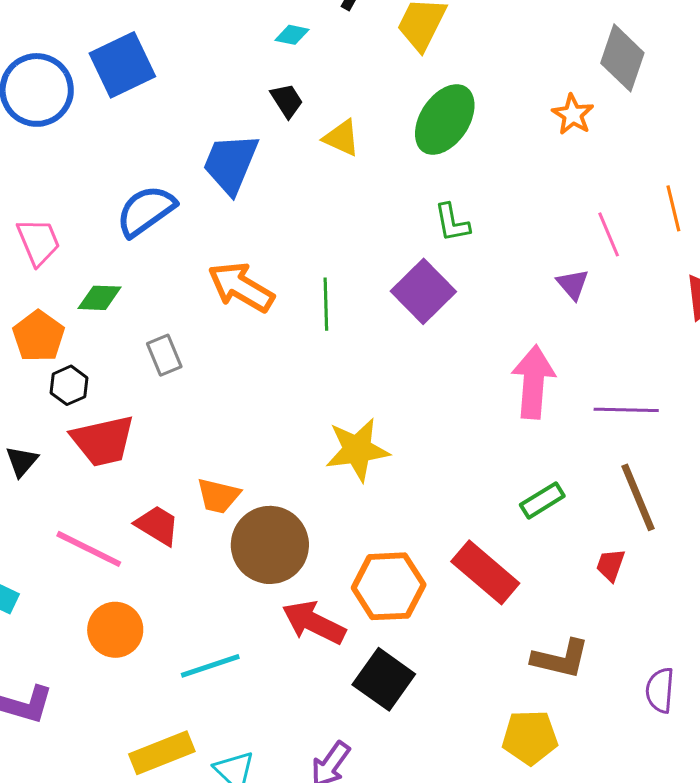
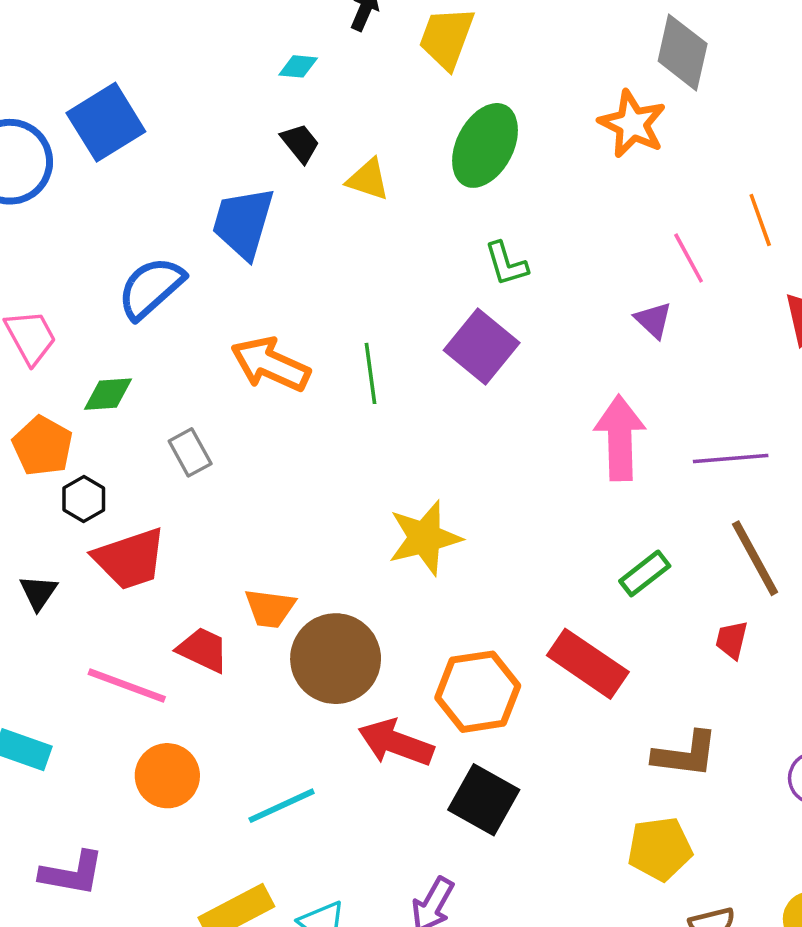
orange star: (573, 115) -> (632, 124), size x1.4

